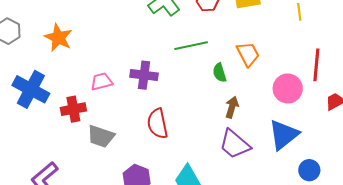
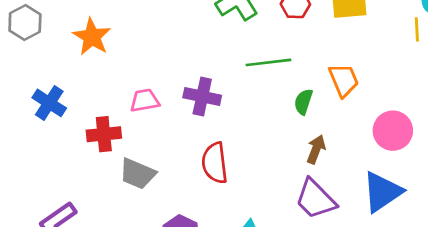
green semicircle: (220, 73) -> (303, 102), turned 30
blue cross: (31, 89) -> (49, 103), size x0.7

